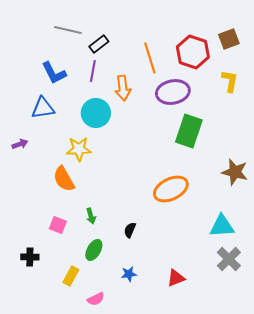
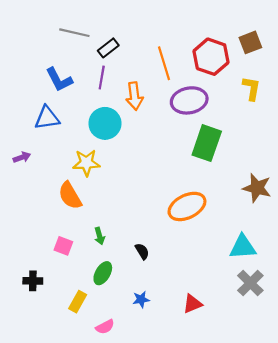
black semicircle: (130, 230) -> (142, 251), turned 126

